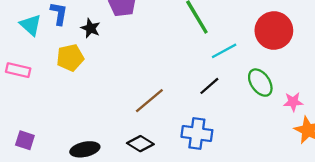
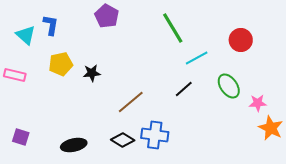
black star: (91, 28) -> (92, 73), moved, turned -30
red circle: (274, 31) -> (241, 40), size x0.7
blue cross: (197, 133) -> (155, 135), moved

